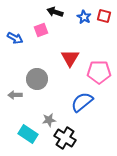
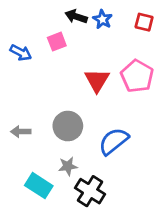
blue star: (84, 17) -> (102, 19), moved
pink pentagon: (99, 72) -> (137, 76), moved, turned 30
gray circle: (37, 79) -> (68, 126), moved

